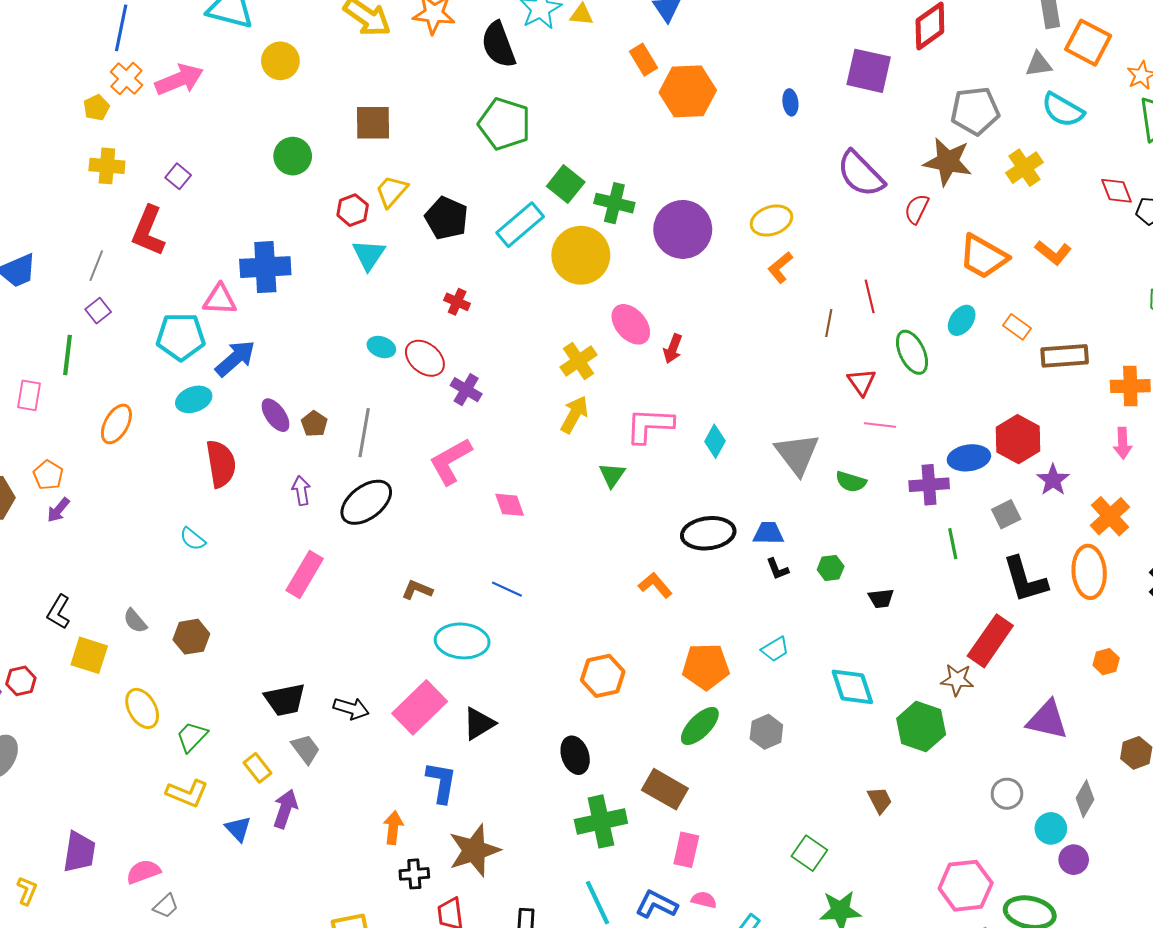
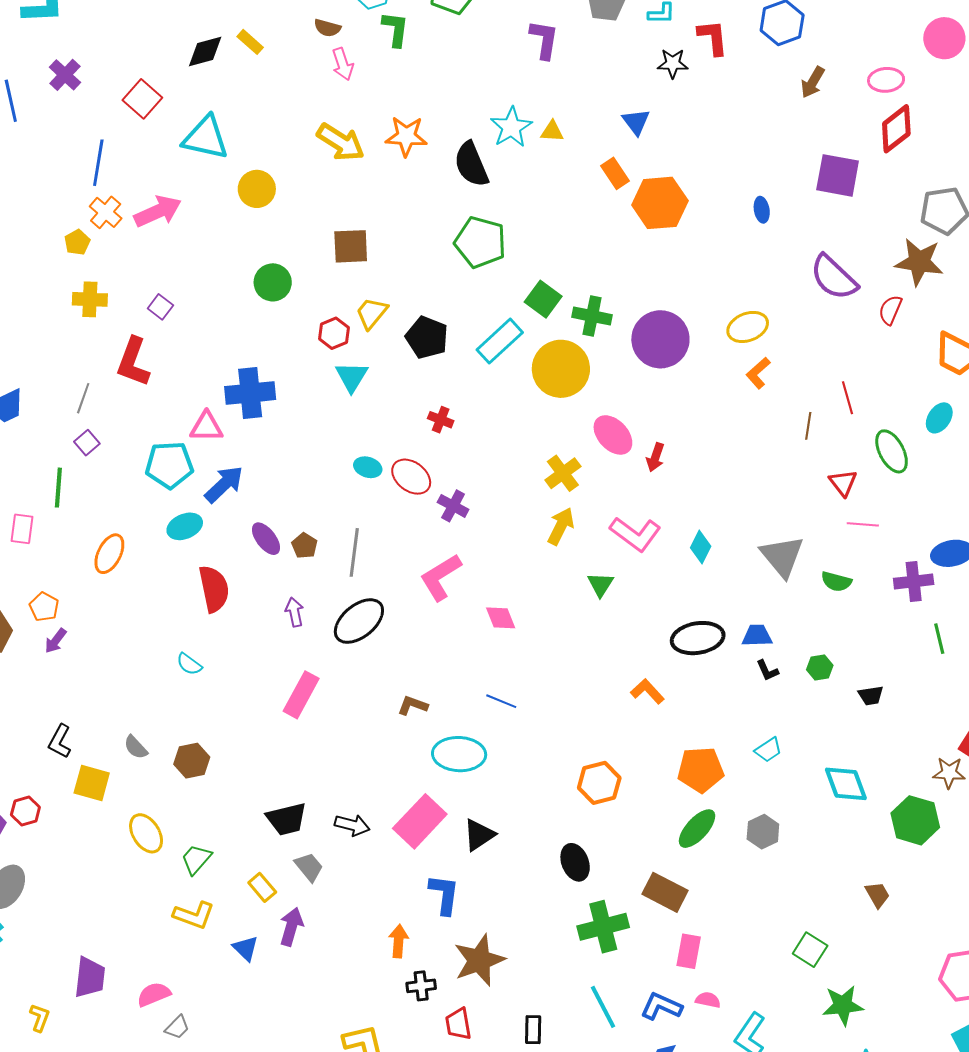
pink L-shape: (650, 425) -> (635, 534), turned -144

